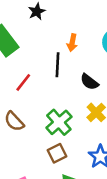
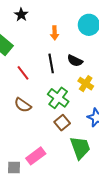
black line: (57, 65) -> (51, 63), moved
red line: (23, 82) -> (23, 73), turned -63

